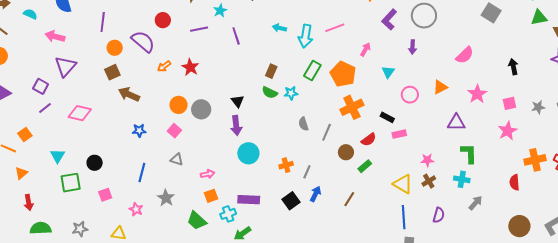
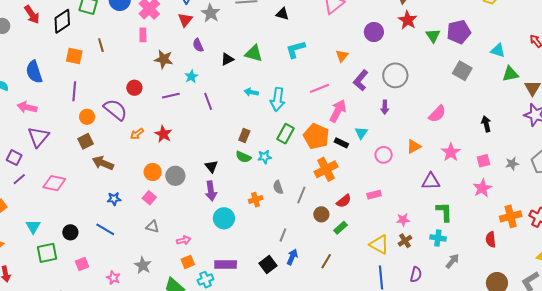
pink line: (335, 28) -> (319, 88), moved
pink arrow: (365, 49) -> (338, 111), size x1.6
black rectangle: (387, 117) -> (341, 143), moved
orange cross: (286, 165) -> (256, 200), moved
blue line: (142, 172) -> (105, 229), moved, turned -72

